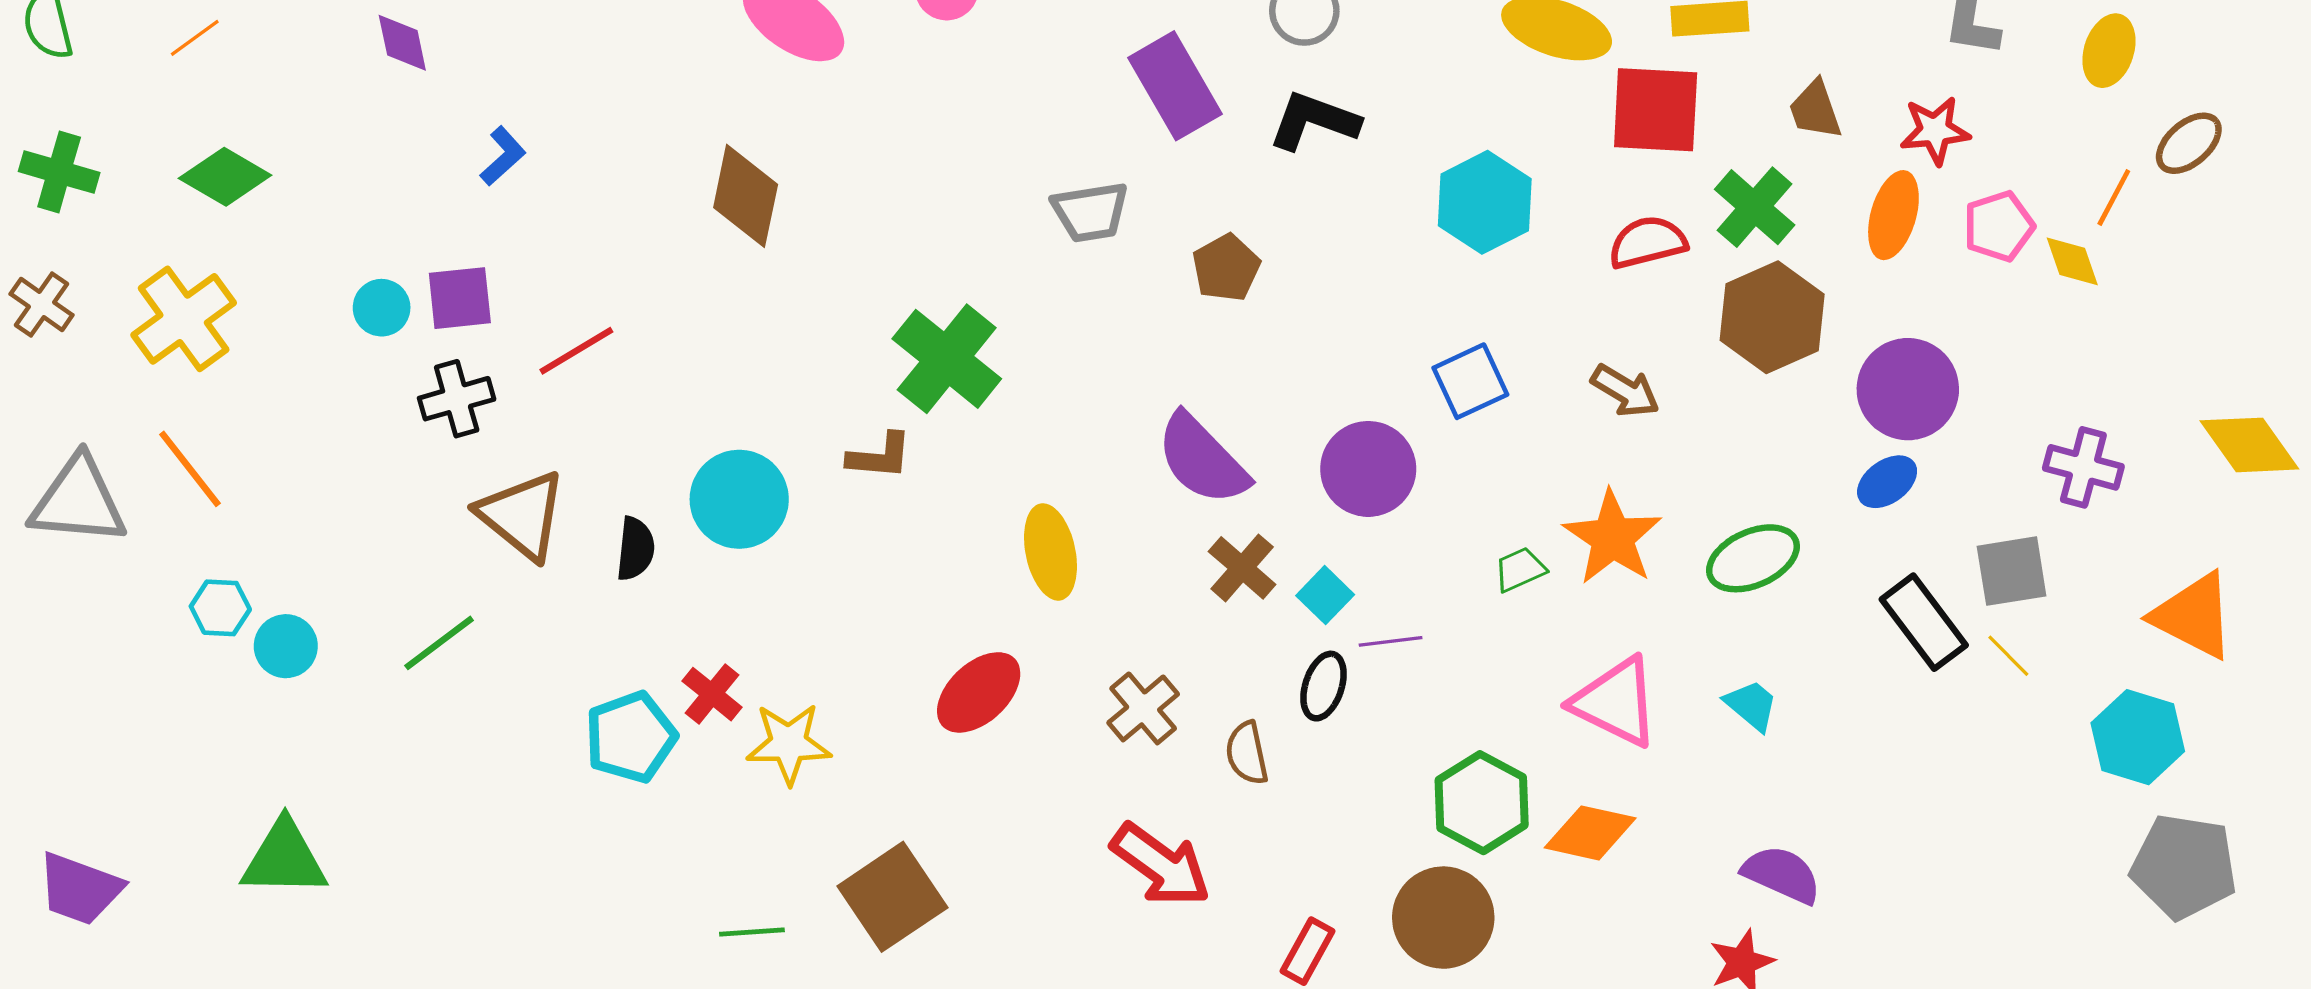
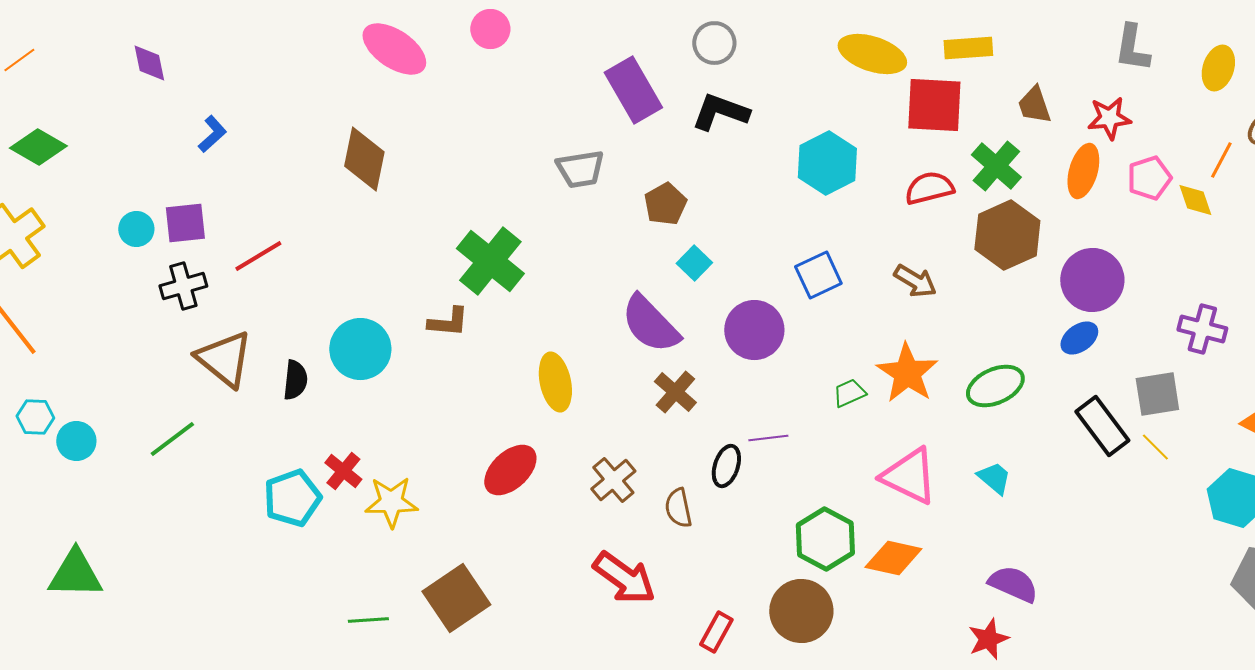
cyan square: (1325, 595) -> (694, 263), moved

